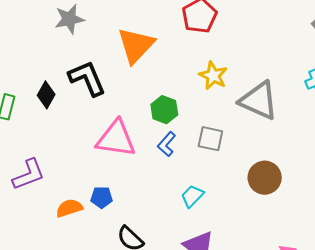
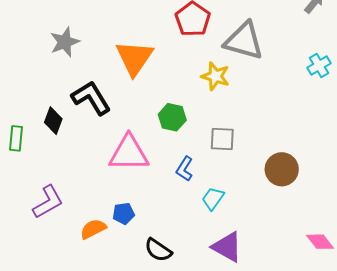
gray triangle: (259, 101) -> (244, 41), moved
blue L-shape: (167, 144) -> (185, 169), moved

